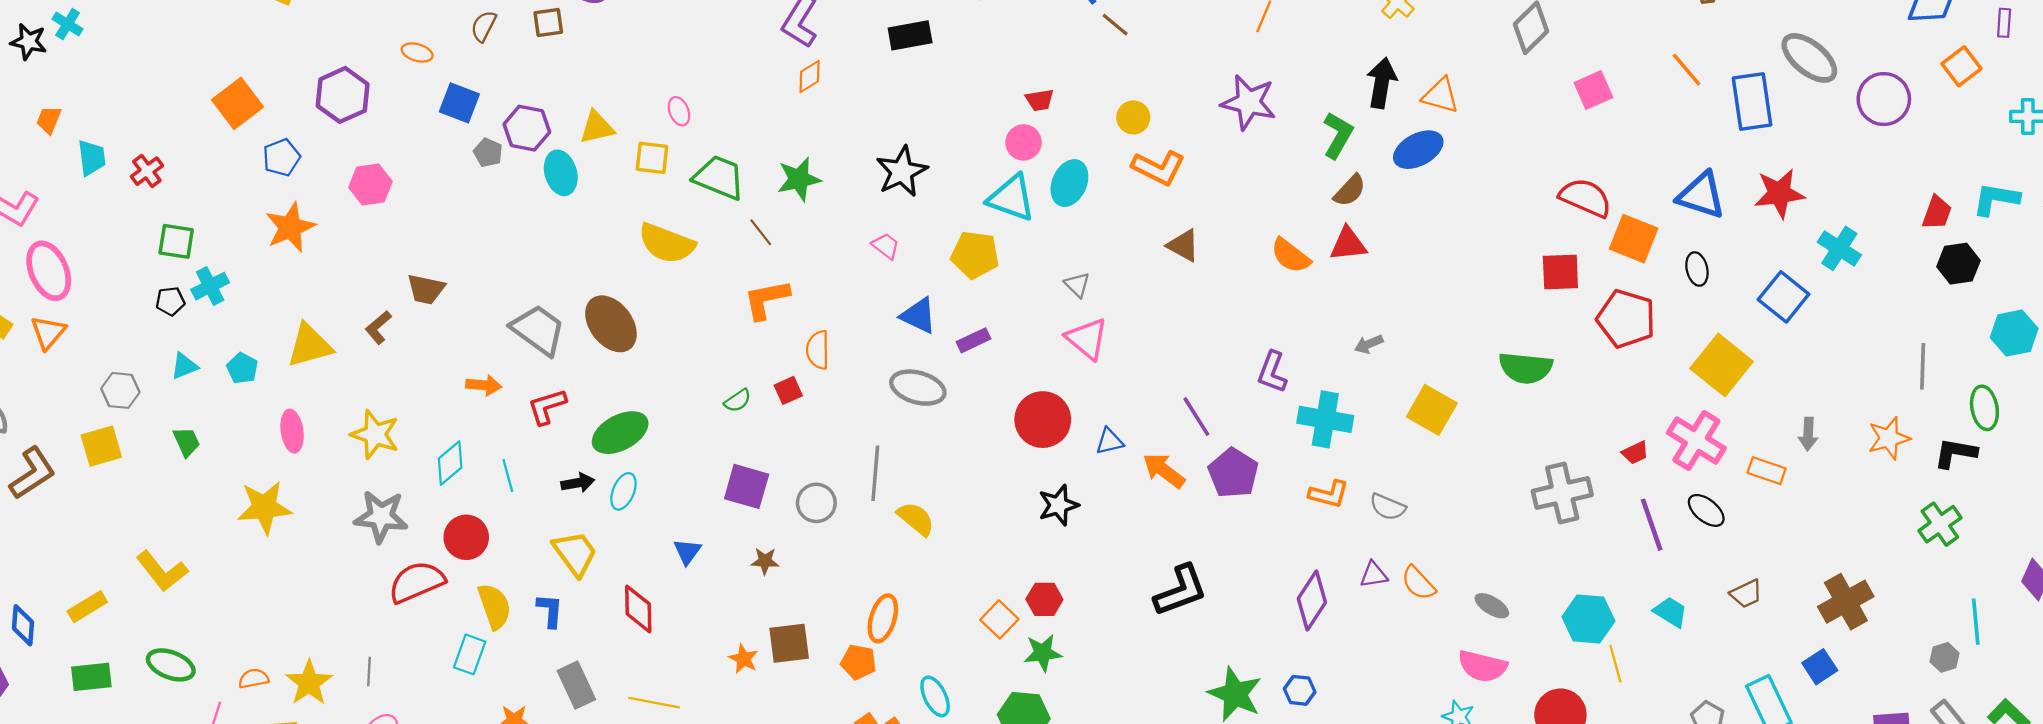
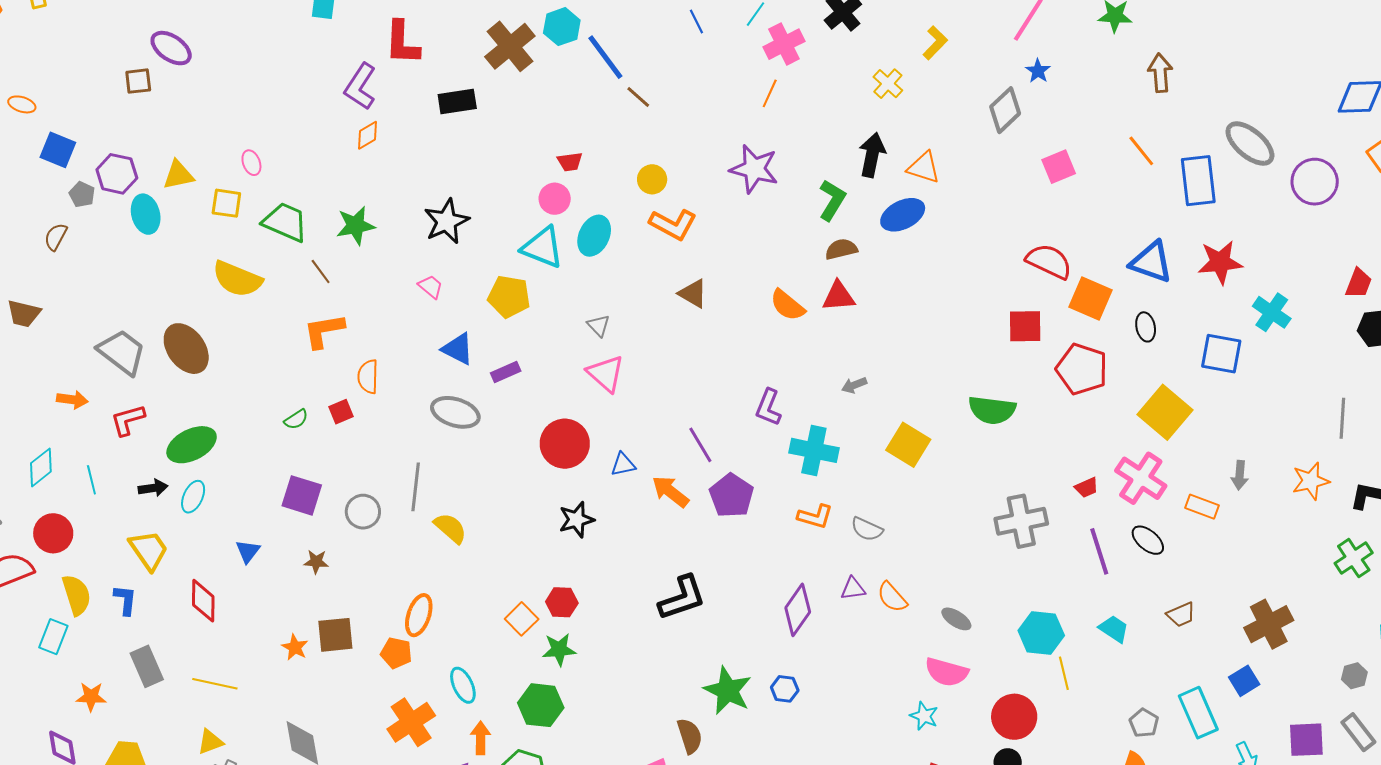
brown semicircle: (484, 26) -> (56, 237), moved
brown semicircle: (1350, 191) -> (841, 249), turned -148
blue square: (1784, 297) -> (1221, 354), turned -30

